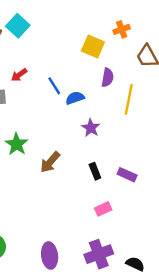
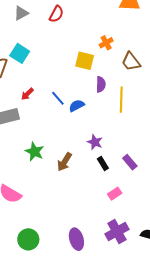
purple star: (91, 128) -> (95, 142), moved
purple rectangle: (127, 175) -> (130, 162), turned 35

